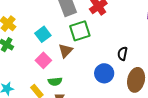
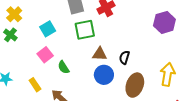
brown triangle: (66, 51) -> (100, 54), moved, turned 42
green semicircle: (55, 81) -> (64, 67), moved, turned 56

